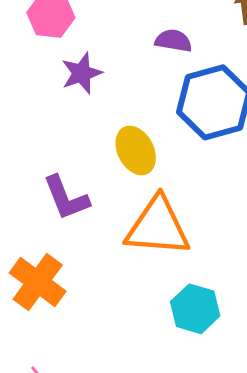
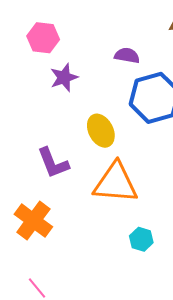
cyan hexagon: (195, 309) -> (141, 239), size x0.7

